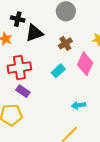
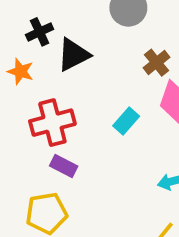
black cross: (18, 19) -> (40, 32), turned -32
brown cross: (65, 43) -> (156, 63), moved

